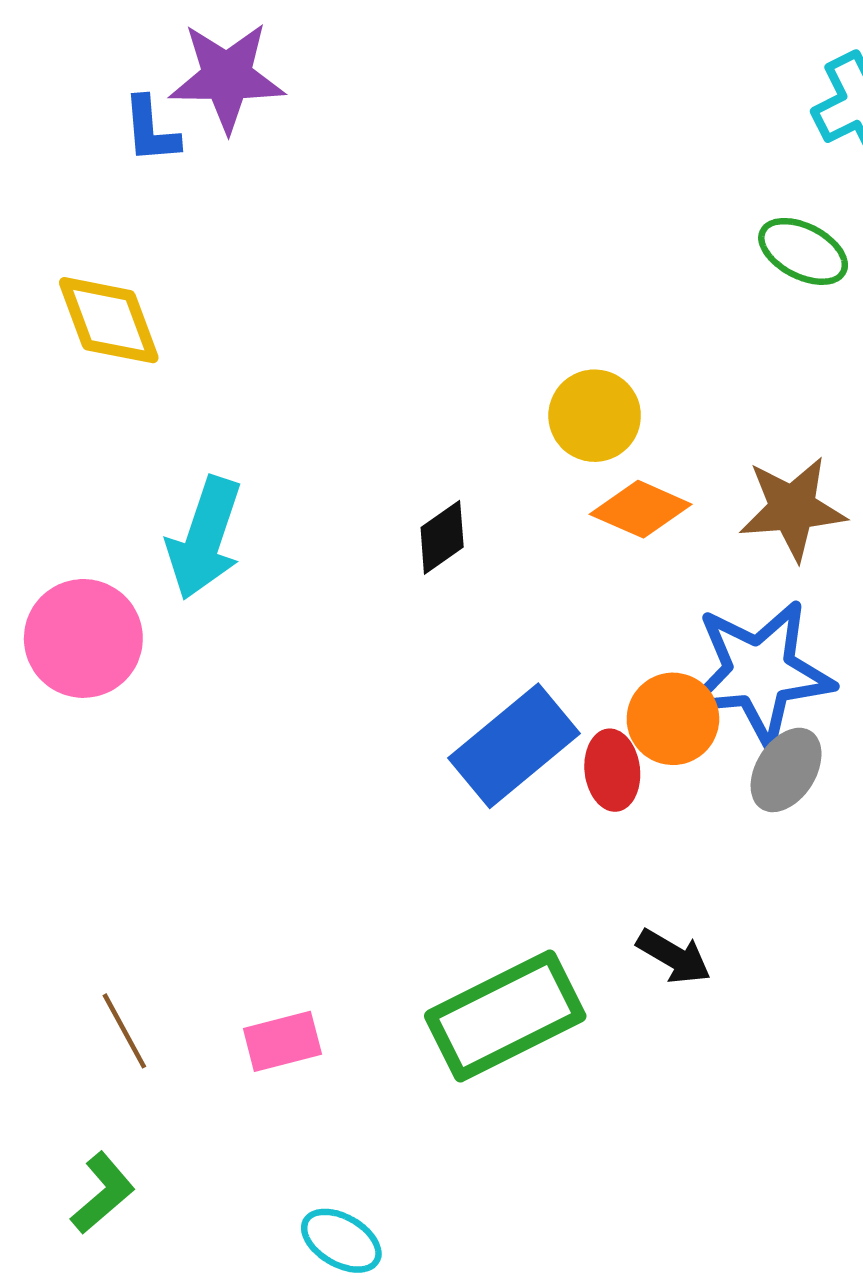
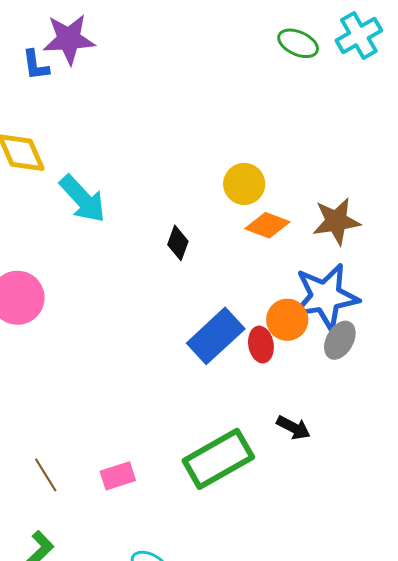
green ellipse: (803, 251) -> (298, 43), moved
black diamond: (442, 537) -> (178, 243), turned -32
cyan arrow: (205, 538) -> (83, 199), moved, turned -58

